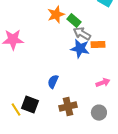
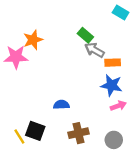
orange star: (56, 15) -> (33, 40), moved
blue star: (80, 49) -> (111, 85), moved
blue semicircle: (53, 82) -> (61, 105), turned 64

